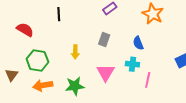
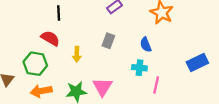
red semicircle: (25, 30) -> (50, 38), moved
pink triangle: (106, 73) -> (102, 87), moved

